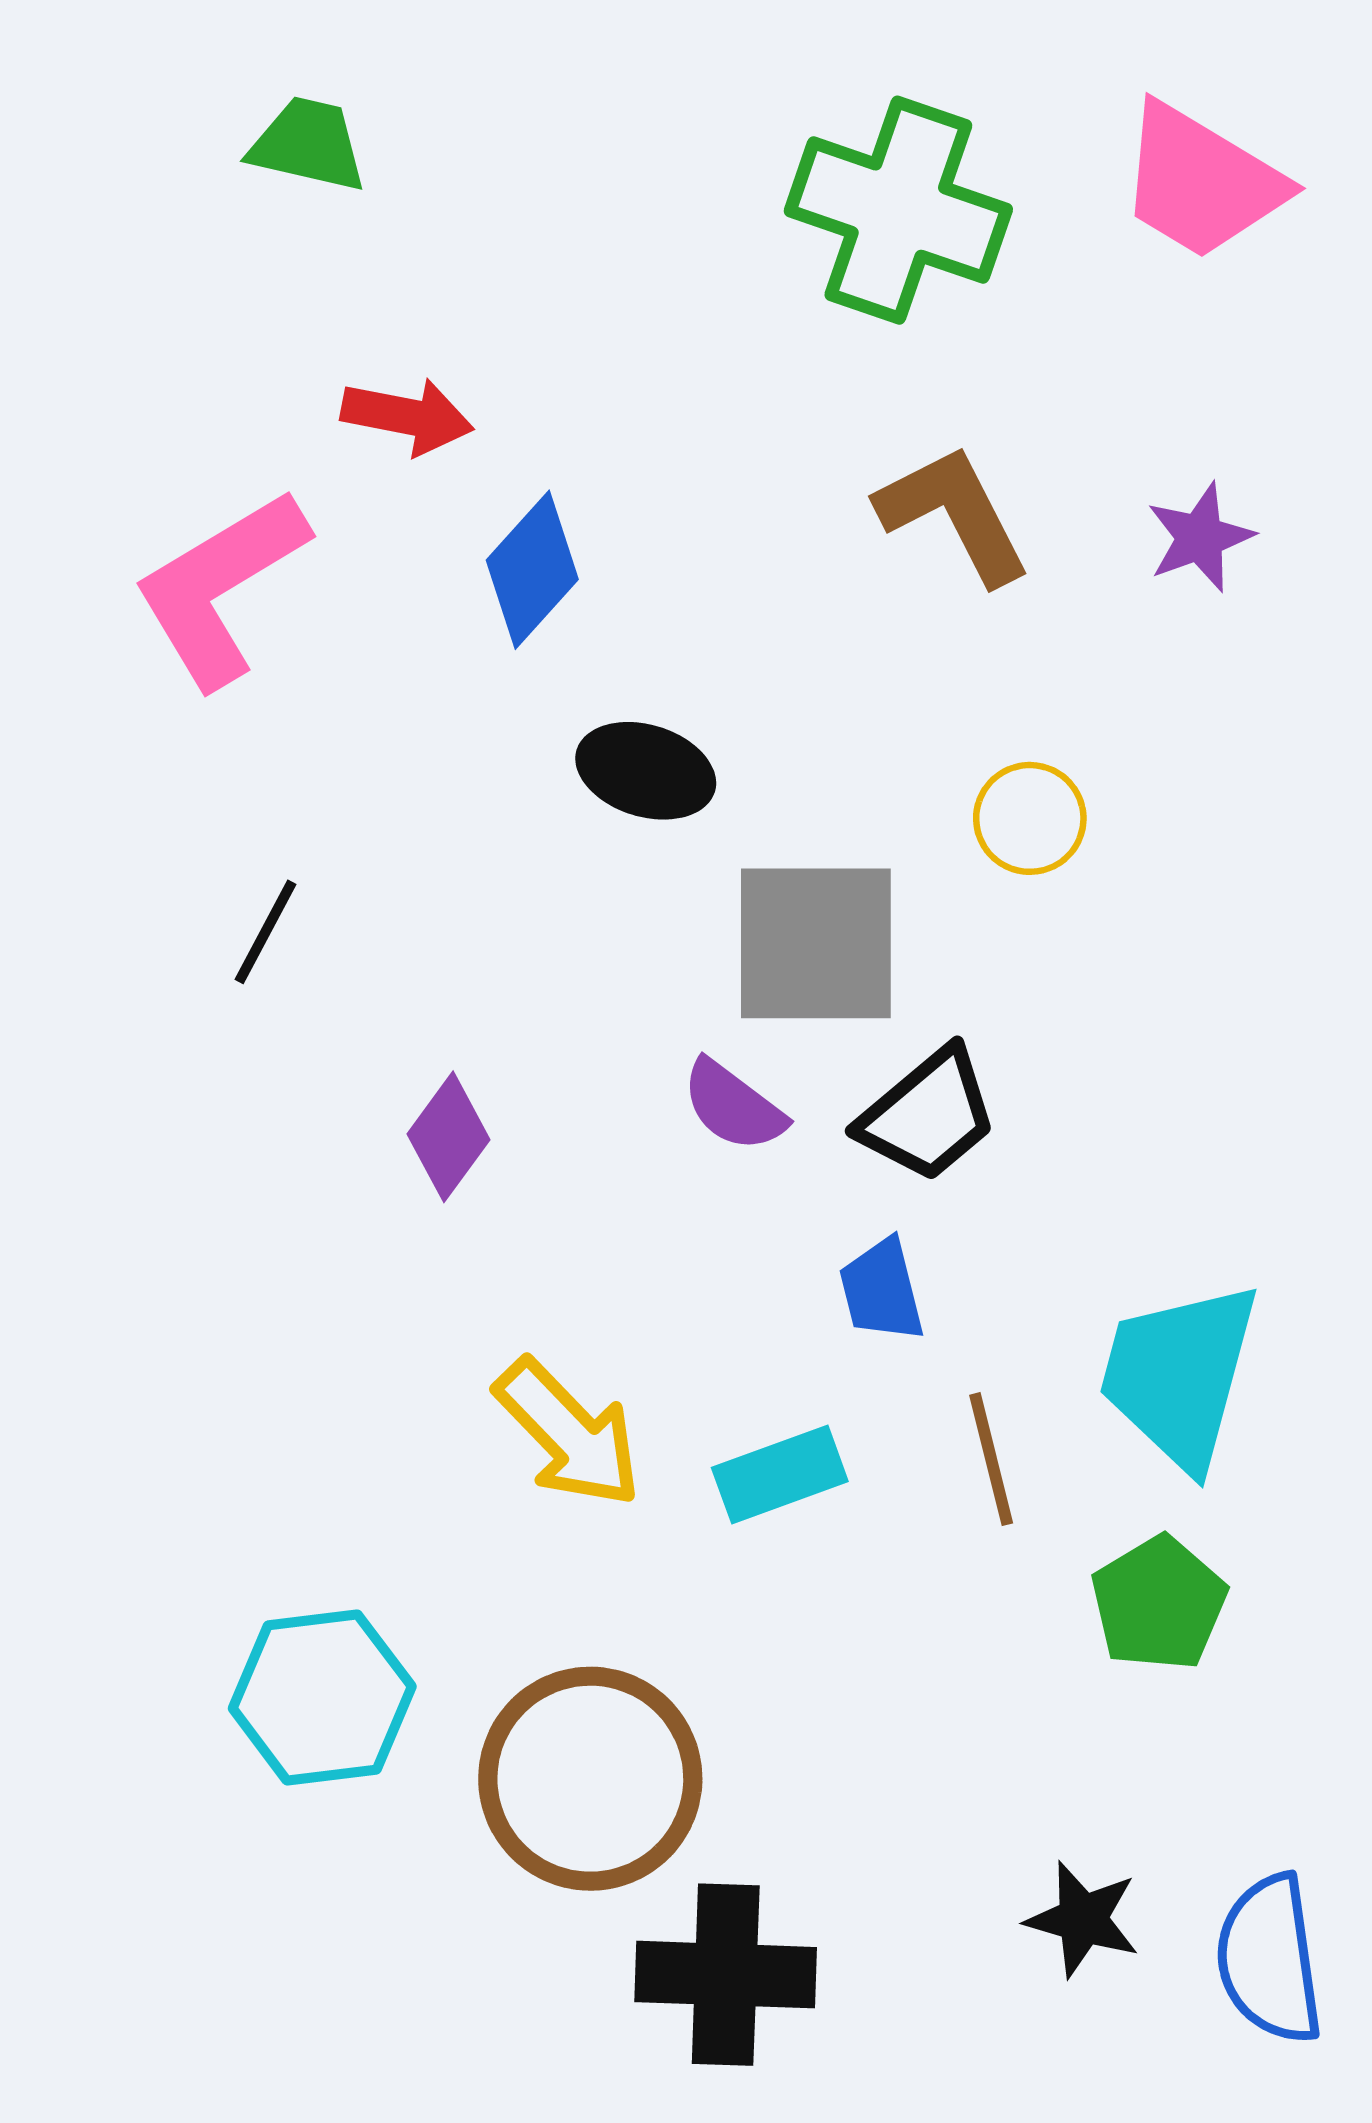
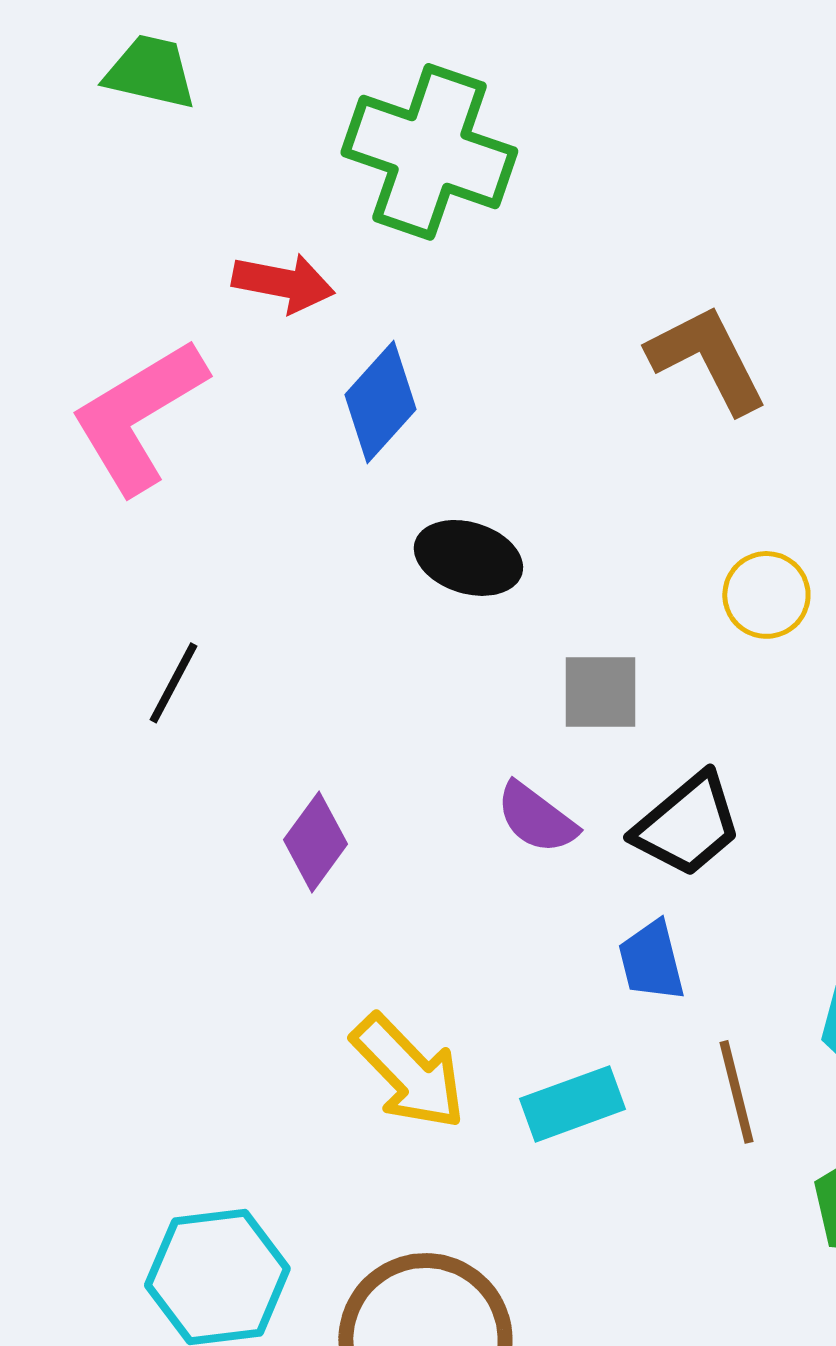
green trapezoid: (308, 144) -> (150, 72), moved
green cross: (898, 210) -> (429, 152), moved
gray square: (816, 943) -> (600, 692), size x0.6

